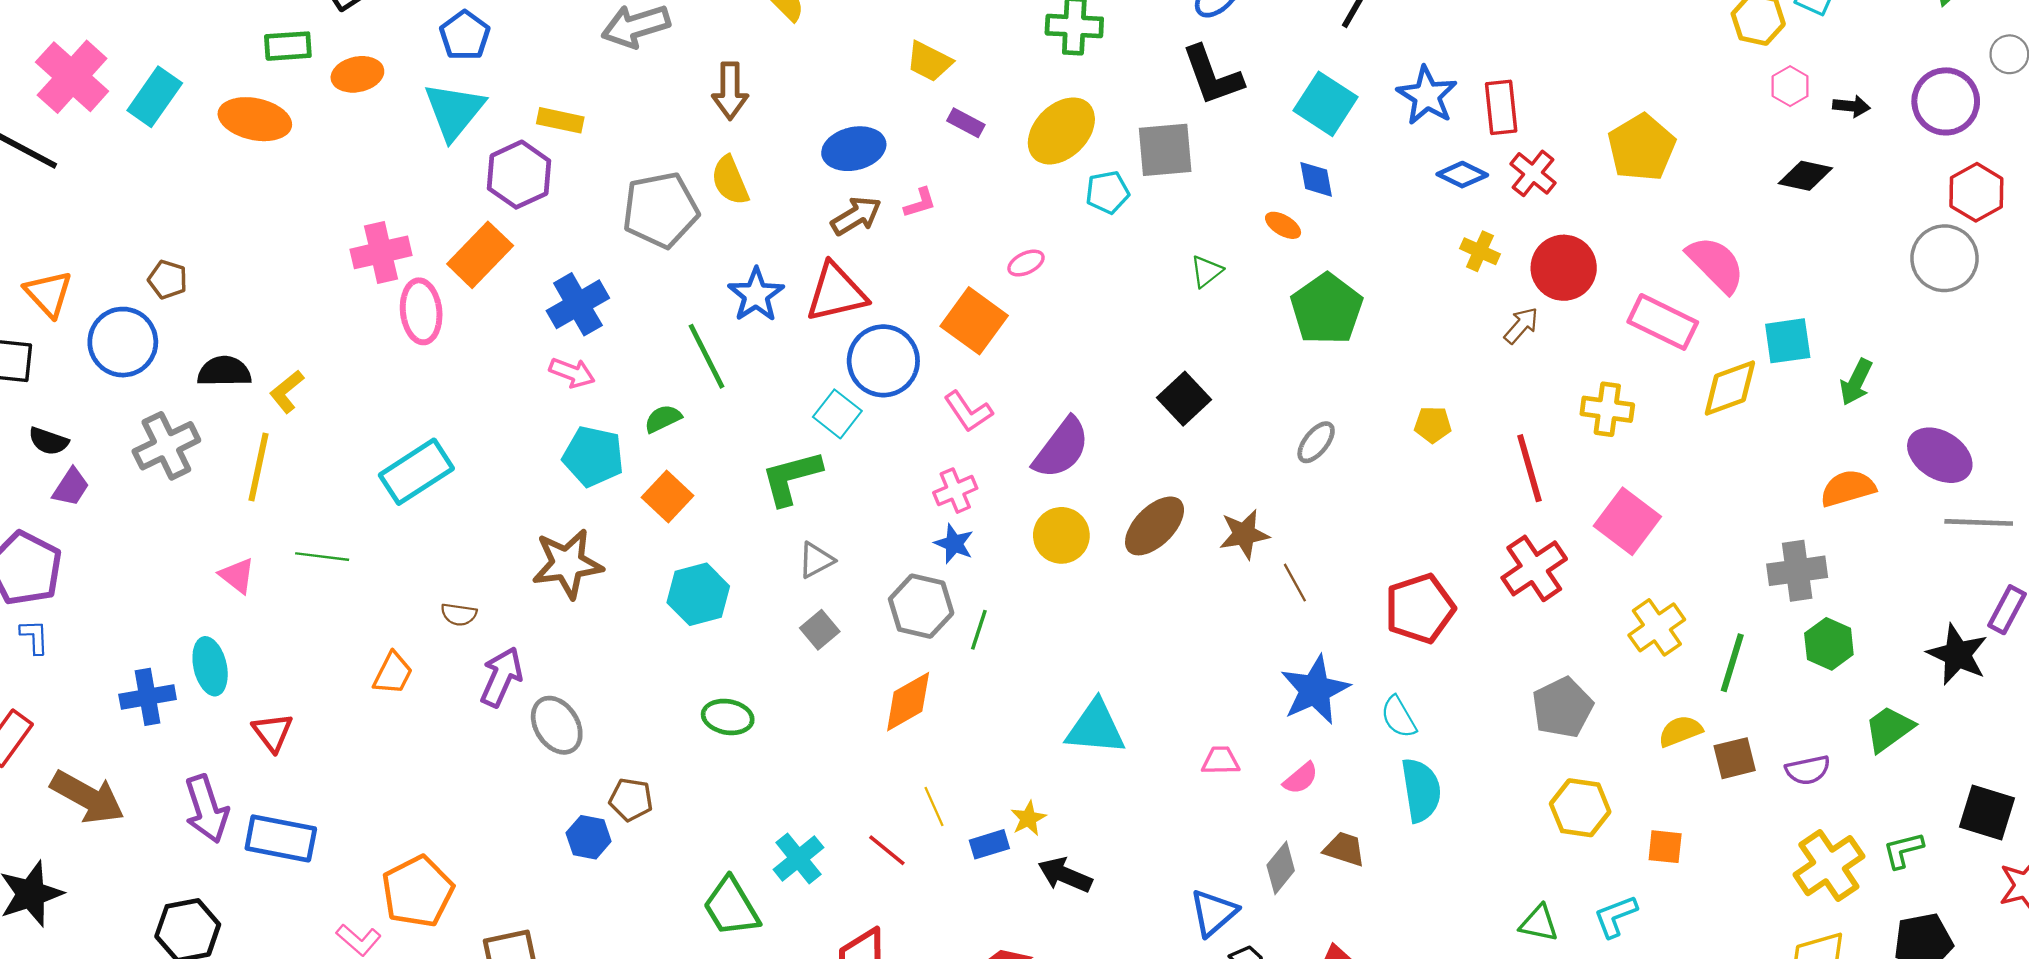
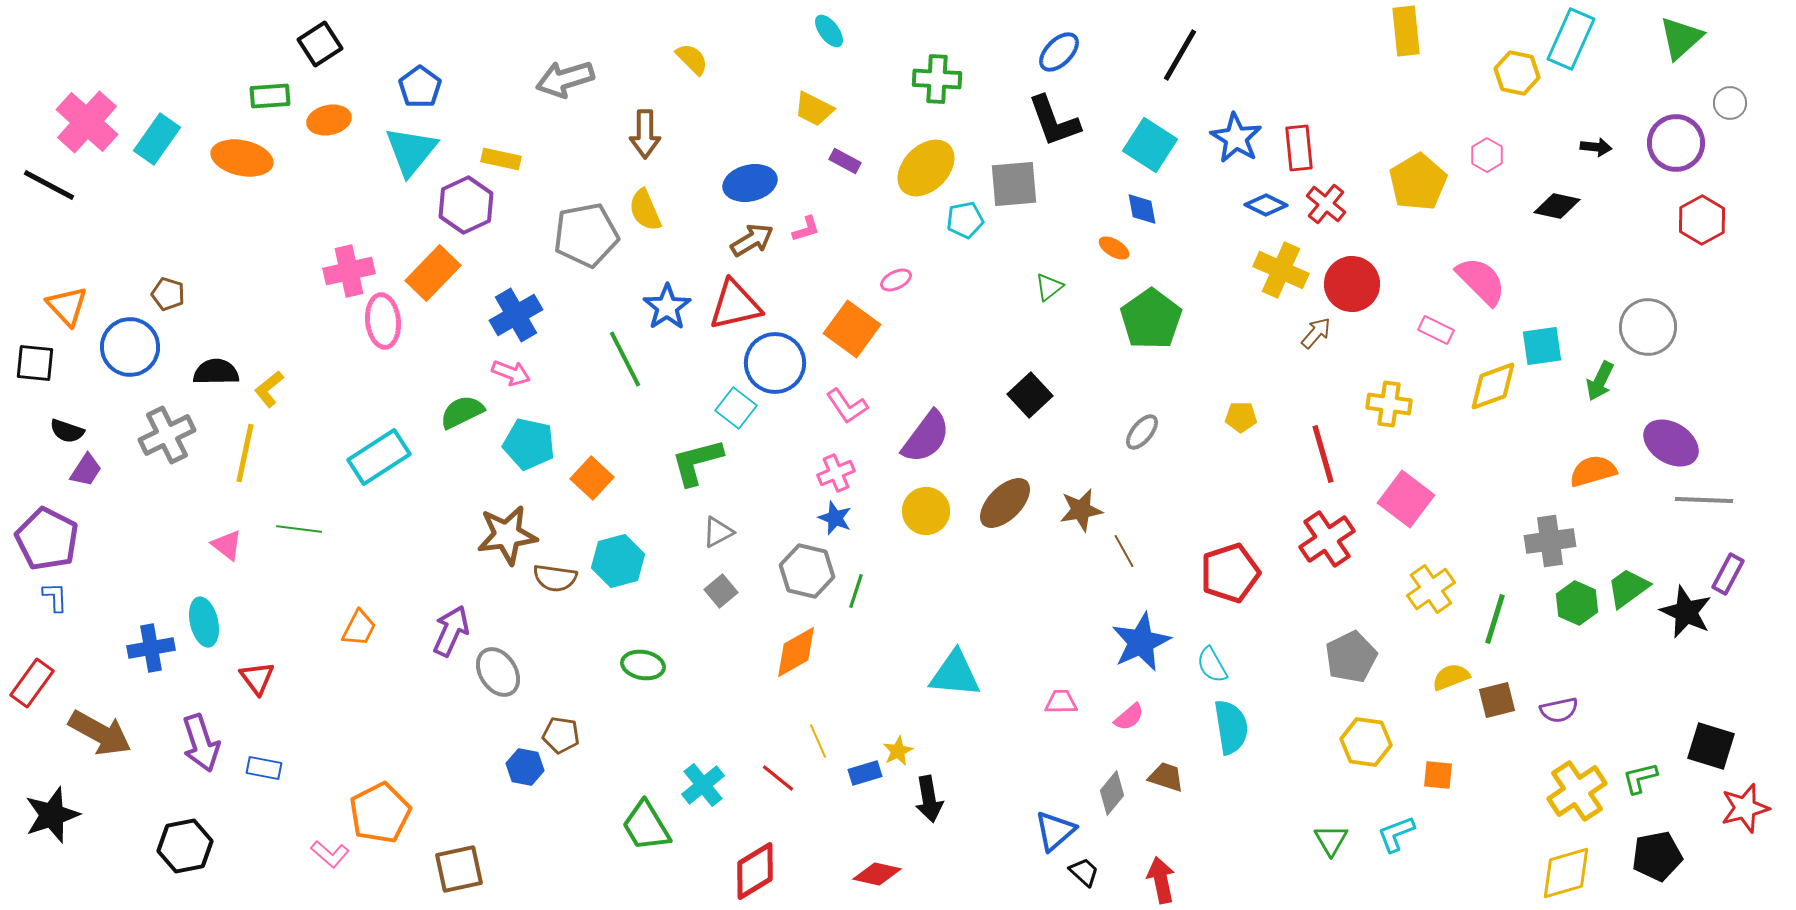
pink hexagon: (1790, 86) -> (1487, 155), moved
yellow cross: (1480, 251) -> (1281, 270), size x1.6
gray circle: (1945, 258) -> (1648, 327), moved
pink rectangle: (1663, 322) -> (1436, 330), size x0.6
green semicircle: (663, 419) -> (462, 412), moved, size x1.4
brown semicircle: (459, 614) -> (555, 578), moved, size x1.4
green trapezoid: (1889, 729) -> (1628, 588), moved
blue rectangle: (281, 838) -> (264, 768), size x0.6
black arrow: (1065, 875) -> (929, 799), turned -123
green triangle: (1539, 923) -> (1331, 840), turned 48

